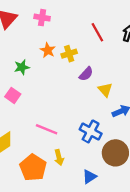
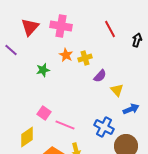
pink cross: (42, 18) -> (61, 26), size x1.5
red line: (97, 32) -> (110, 29), moved
pink square: (13, 95) -> (44, 113), moved

